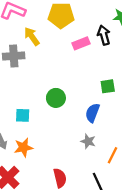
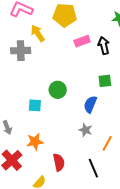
black arrow: (104, 35) -> (104, 46), moved
cyan square: (23, 115) -> (35, 105), moved
orange star: (23, 148) -> (35, 142), moved

